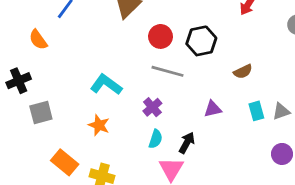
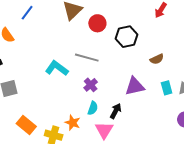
red circle: (161, 36) -> (97, 23), moved
gray line: (167, 71) -> (87, 58), moved
purple triangle: (213, 109) -> (135, 86), size x1.5
orange star: (99, 125) -> (73, 123), moved

